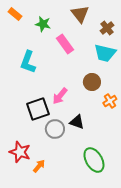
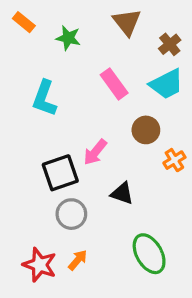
pink rectangle: (65, 44) -> (114, 84), moved
cyan trapezoid: (105, 53) -> (167, 84), turned -40
gray circle: (55, 129) -> (71, 214), moved
red star: (20, 152) -> (40, 265), moved
orange arrow: (39, 166) -> (78, 260), moved

